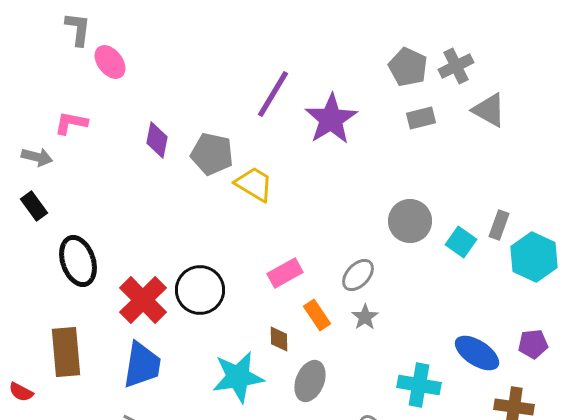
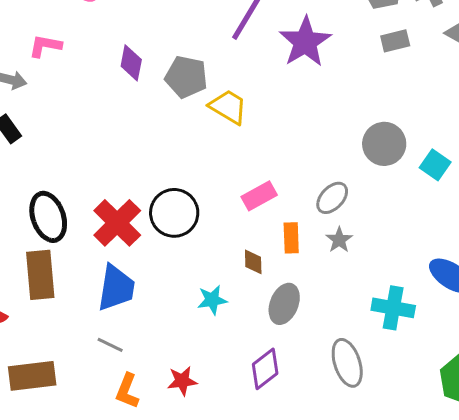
black ellipse: (78, 261) -> (48, 217), moved
orange rectangle: (317, 315) -> (291, 238), turned 32
cyan star: (238, 377) -> (212, 300), size x0.6

